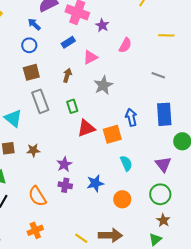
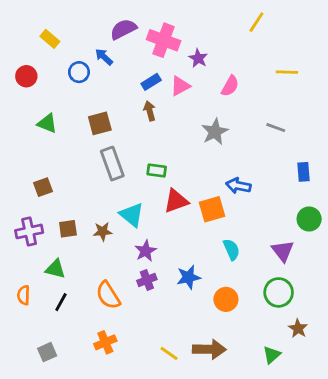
blue circle: (29, 45) -> (79, 72), moved
pink triangle: (90, 57) -> (180, 86), moved
brown arrow: (67, 75) -> (150, 111), moved, turned -32
gray star: (103, 85) -> (215, 132), moved
green rectangle: (72, 106) -> (157, 170), turned -64
blue rectangle: (164, 114) -> (304, 172), moved, size x0.6
blue arrow: (131, 117) -> (238, 186), turned -66
cyan triangle: (13, 118) -> (132, 215), moved
purple cross: (65, 185) -> (147, 280), turned -32
brown star: (163, 220) -> (298, 328), moved

